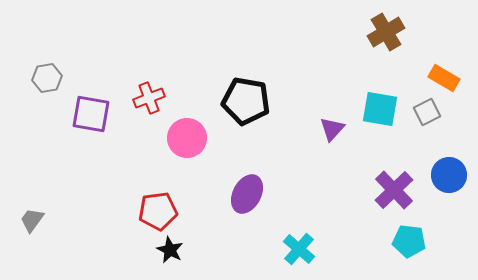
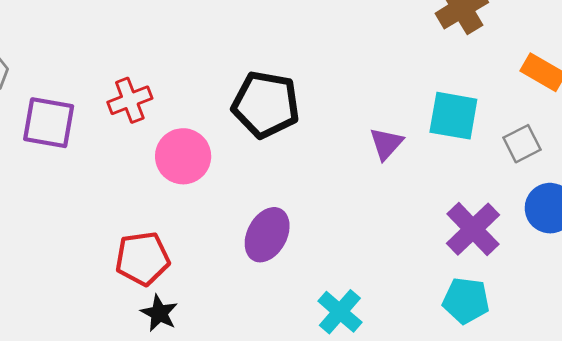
gray square: (427, 112) -> (522, 144), moved
cyan pentagon: (409, 241) -> (466, 301), moved

